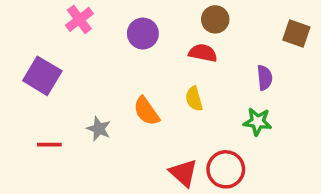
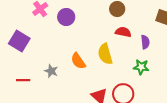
purple circle: (143, 34) -> (66, 17), moved
red semicircle: (203, 53) -> (123, 32), moved
yellow semicircle: (194, 99) -> (105, 54), size x1.5

